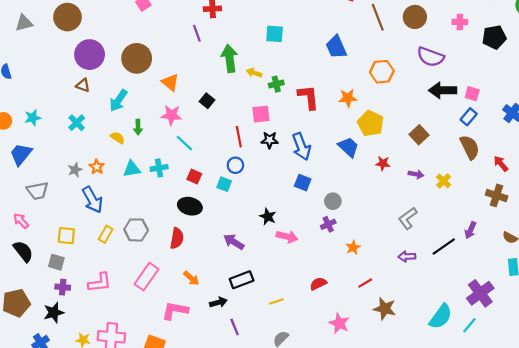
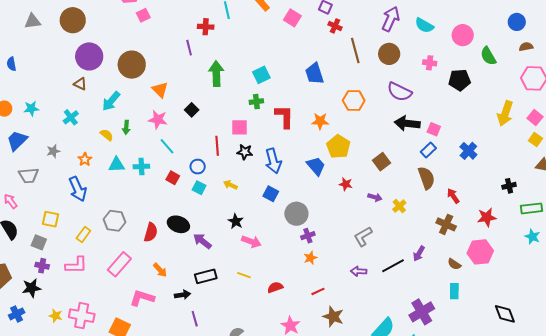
cyan square: (275, 34) -> (261, 75), moved, turned -36
yellow arrow: (254, 73) -> (230, 185), moved
blue circle: (235, 165) -> (198, 167), moved
gray star: (75, 170) -> (53, 151), moved
gray circle: (333, 201) -> (296, 214), size x1.5
black ellipse: (190, 206) -> (178, 224), moved
purple cross: (328, 224) -> (308, 236), moved
yellow rectangle: (106, 234) -> (83, 235), moved
yellow line: (276, 301) -> (244, 275), moved, turned 32

